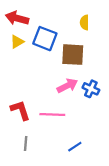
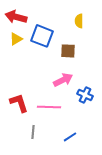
brown square: (73, 55) -> (68, 51), size x0.7
blue cross: (91, 89) -> (85, 95), moved
gray line: (26, 143) -> (33, 132), moved

